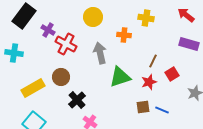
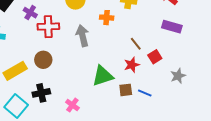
red cross: (66, 44) -> (48, 27), turned -30
brown line: (153, 61) -> (136, 44), turned -64
green triangle: (120, 77) -> (103, 76), moved
black cross: (77, 100) -> (41, 93), moved, turned 30

